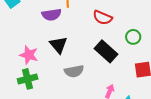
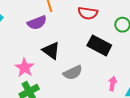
pink star: (29, 55) -> (25, 68), turned 30

